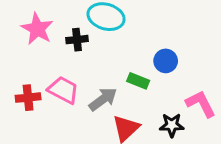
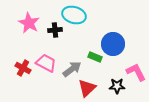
blue circle: (166, 61) -> (113, 44), size x1.5
red cross: (28, 98) -> (23, 68), turned 35

